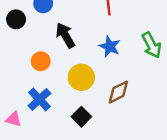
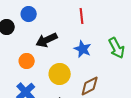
black arrow: (65, 35) -> (47, 40), turned -85

